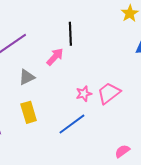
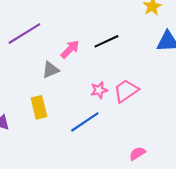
black line: (70, 34) -> (106, 41), moved, turned 65
gray triangle: (27, 77) -> (51, 70), moved

